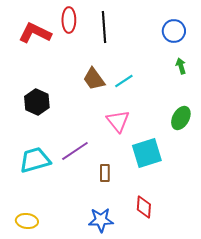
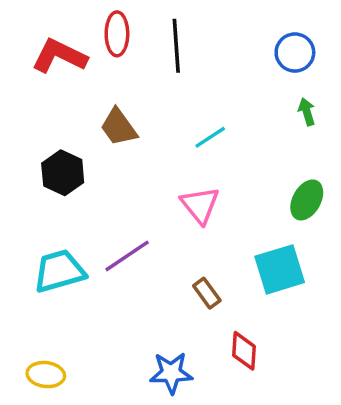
brown trapezoid: (94, 79) -> (119, 127), moved
cyan square: (147, 153) -> (280, 269), moved
brown rectangle: (105, 173) -> (207, 293), moved, turned -36

